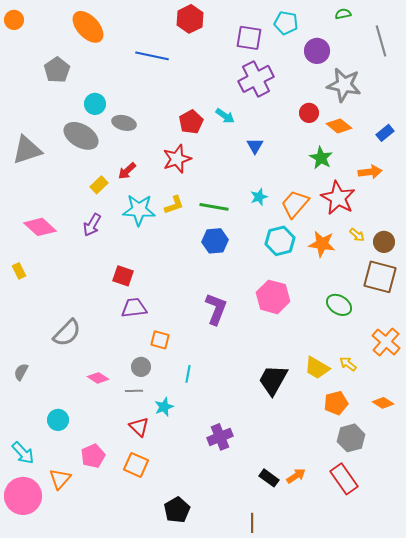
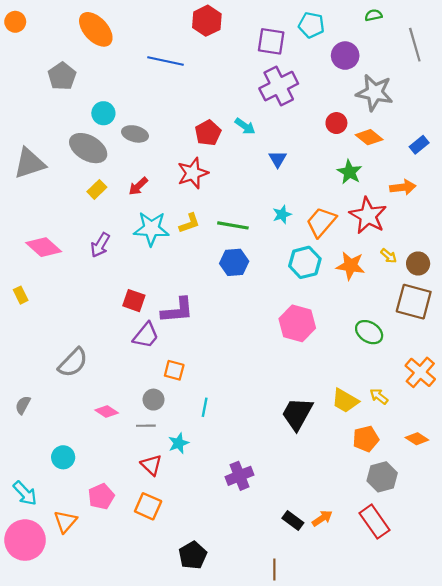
yellow rectangle: (99, 185) -> (97, 189), moved
purple trapezoid: (134, 308) -> (146, 335), turned 136
purple L-shape: (216, 309) -> (177, 310), moved, turned 64

